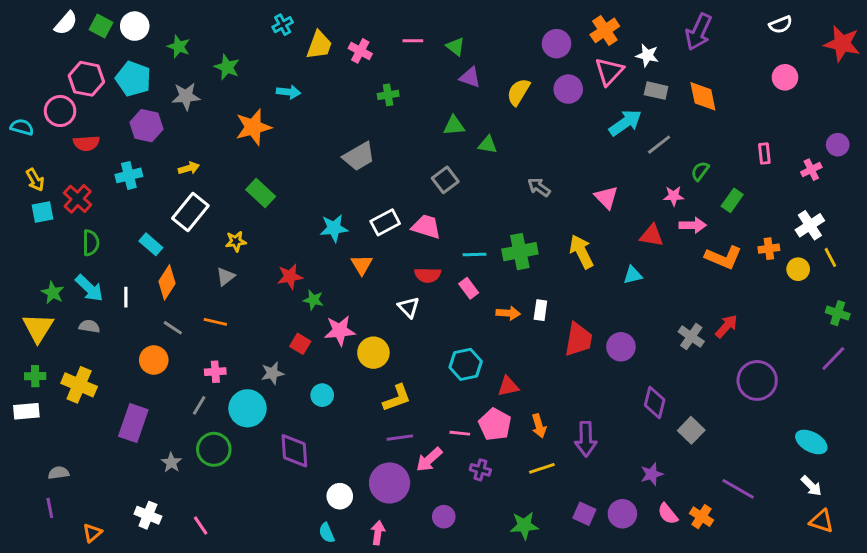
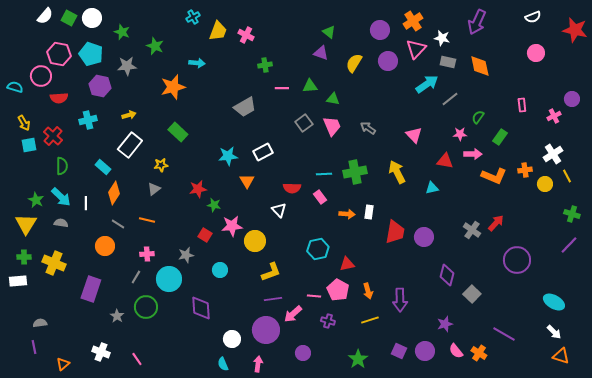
pink line: (413, 41) -> (282, 88), moved
green triangle: (455, 47) -> (329, 32), moved
pink trapezoid: (426, 227) -> (332, 126), moved, turned 50
green star: (524, 525) -> (358, 359), turned -30

